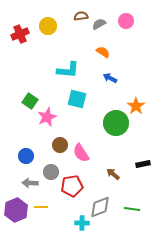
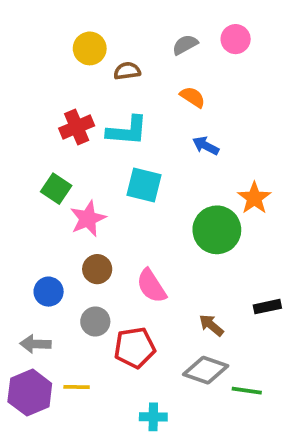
brown semicircle: (81, 16) -> (127, 71), moved
red cross: (20, 34) -> (77, 127), moved
brown circle: (60, 145) -> (97, 269), moved
gray arrow: (30, 183) -> (35, 344), moved
gray diamond: (100, 207) -> (206, 370), moved, turned 40

